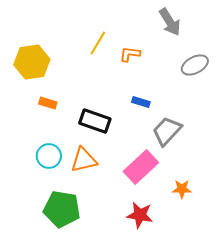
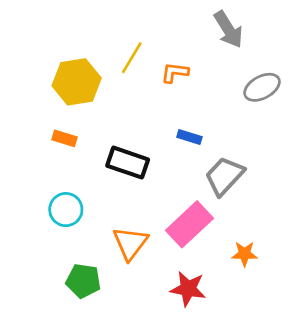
yellow hexagon: (32, 62) -> (77, 82), moved
orange triangle: (84, 160) -> (130, 243), moved, turned -40
green pentagon: (62, 209) -> (83, 281), size x0.7

